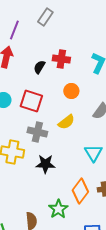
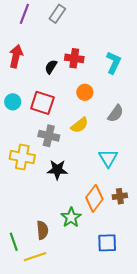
purple line: (14, 30) -> (24, 14), moved

